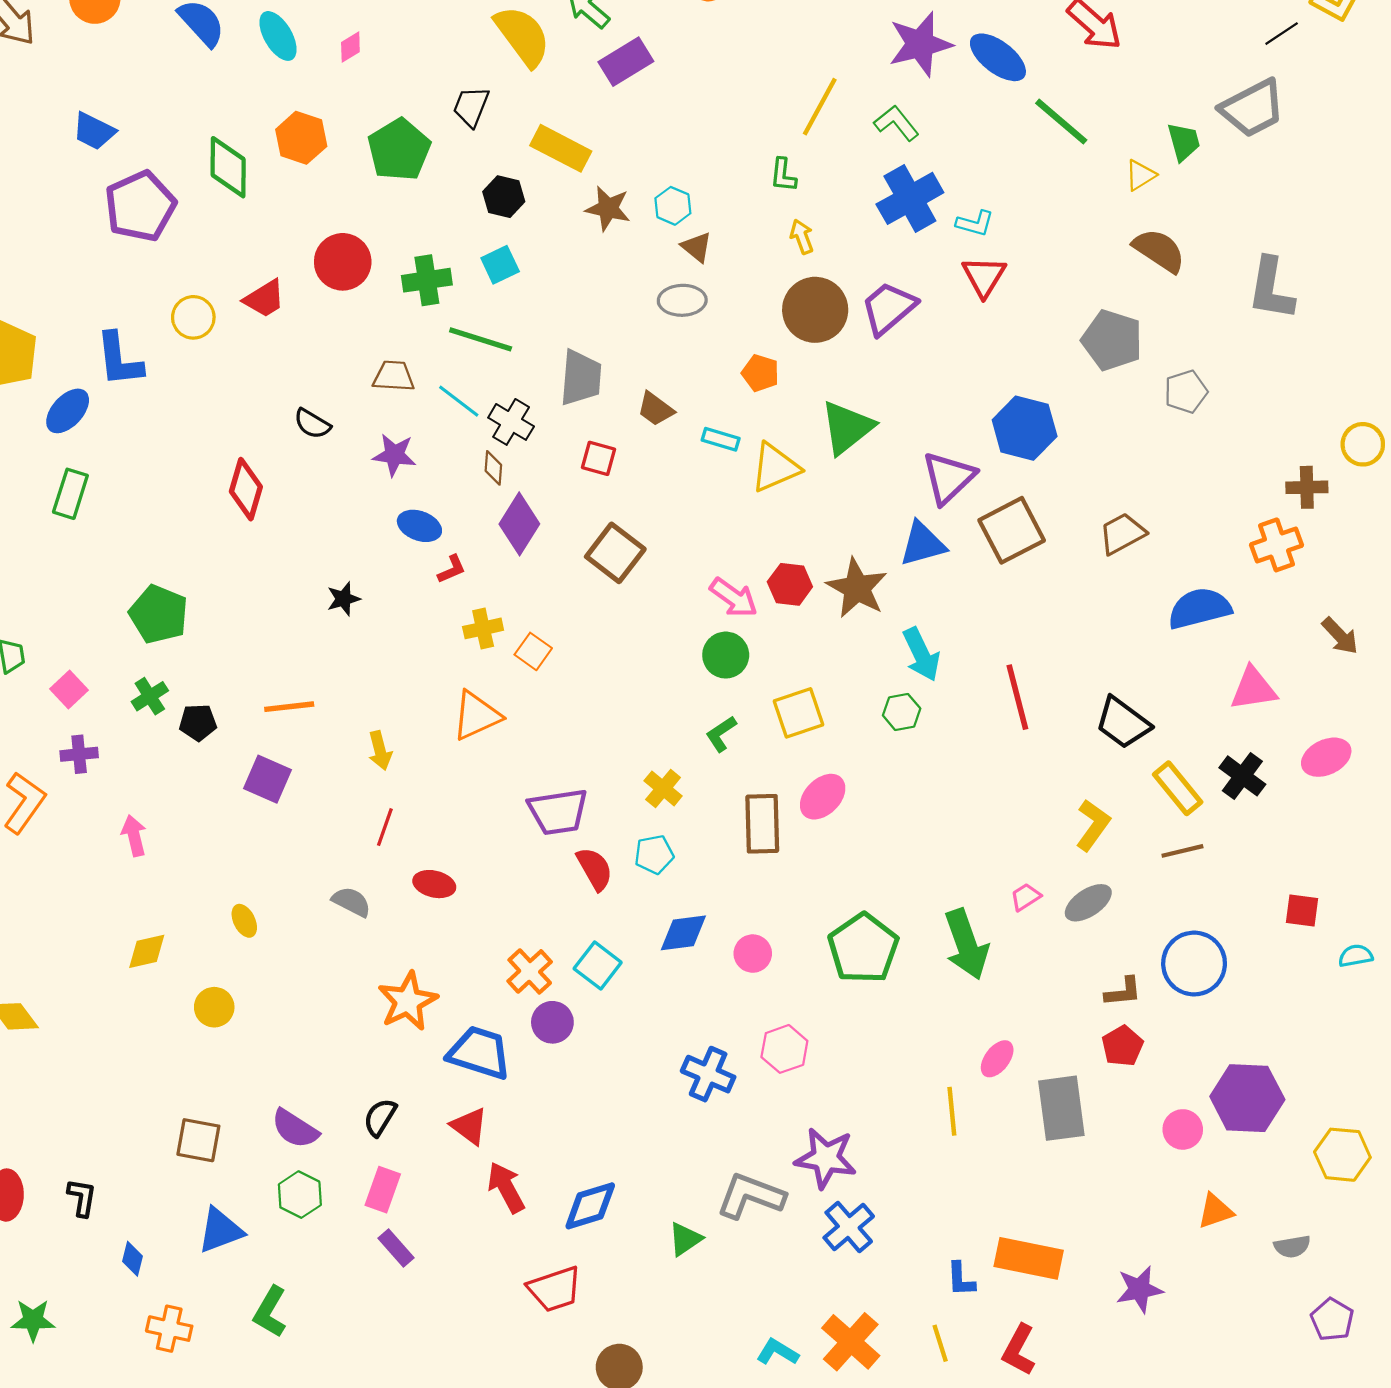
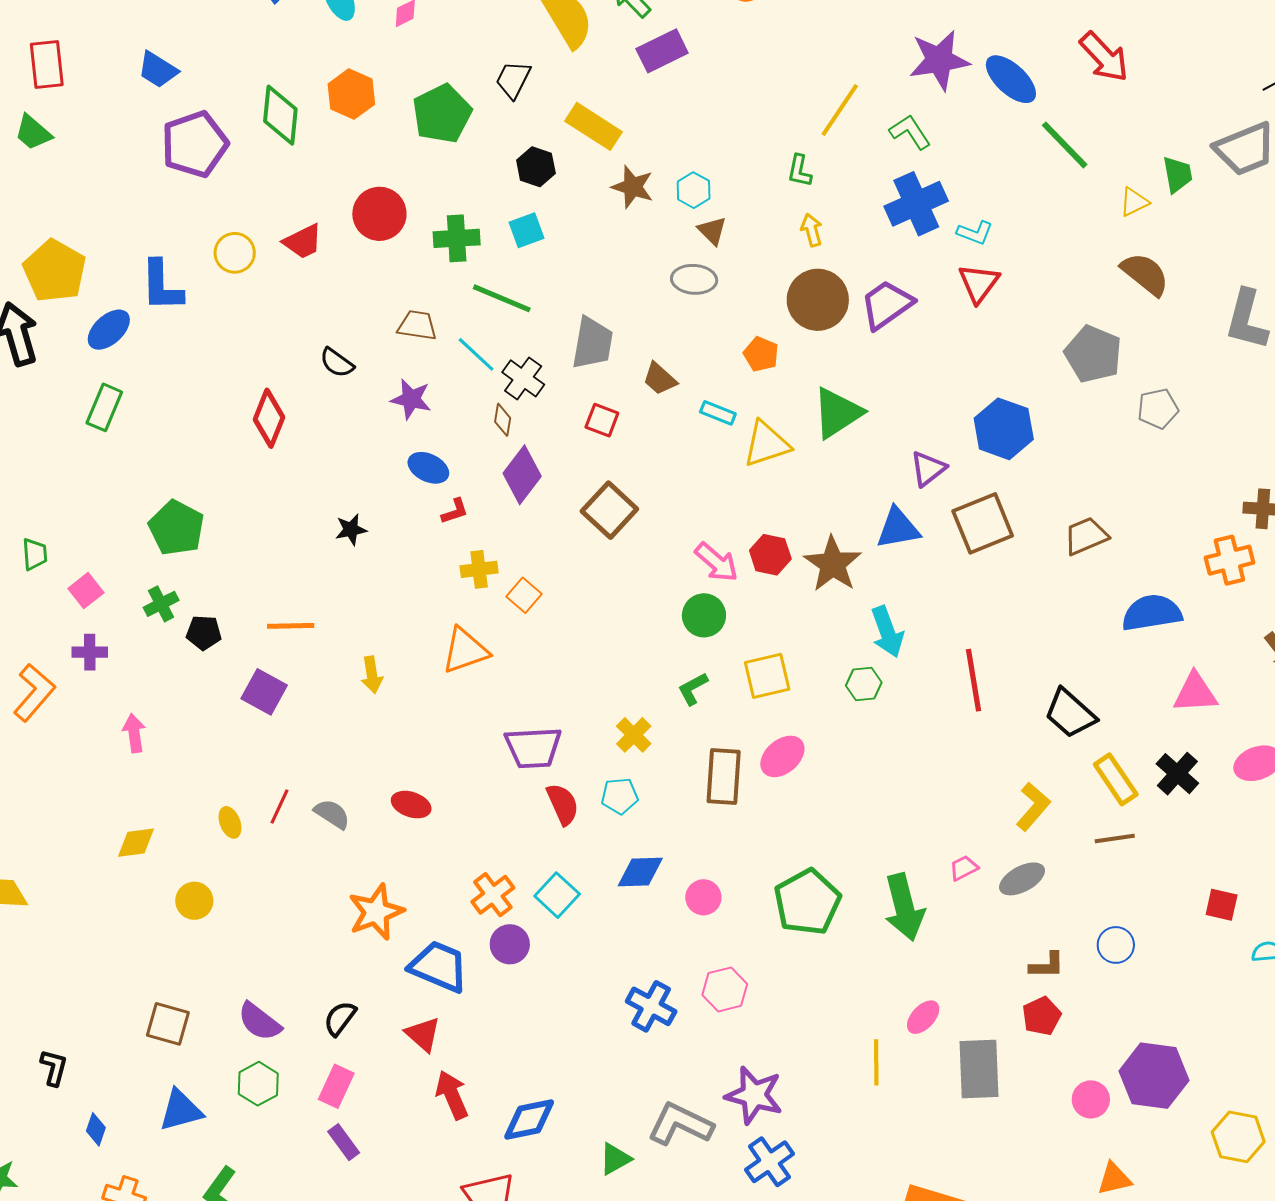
purple triangle: (948, 478) -> (928, 469), size x0.7
red line: (385, 827) -> (279, 807), moved
blue circle: (1194, 964) -> (1116, 945), size x0.6

